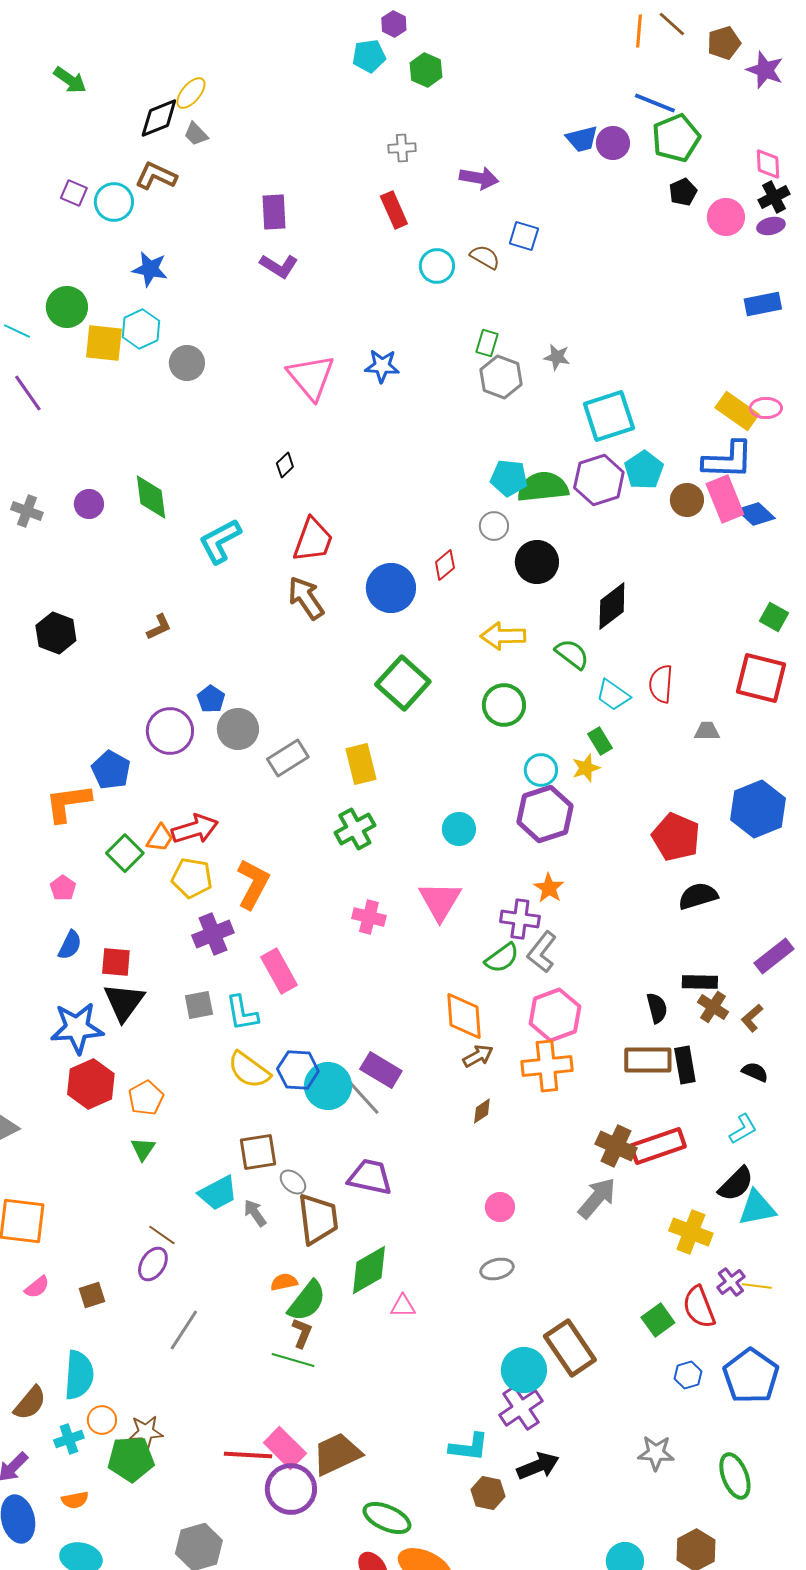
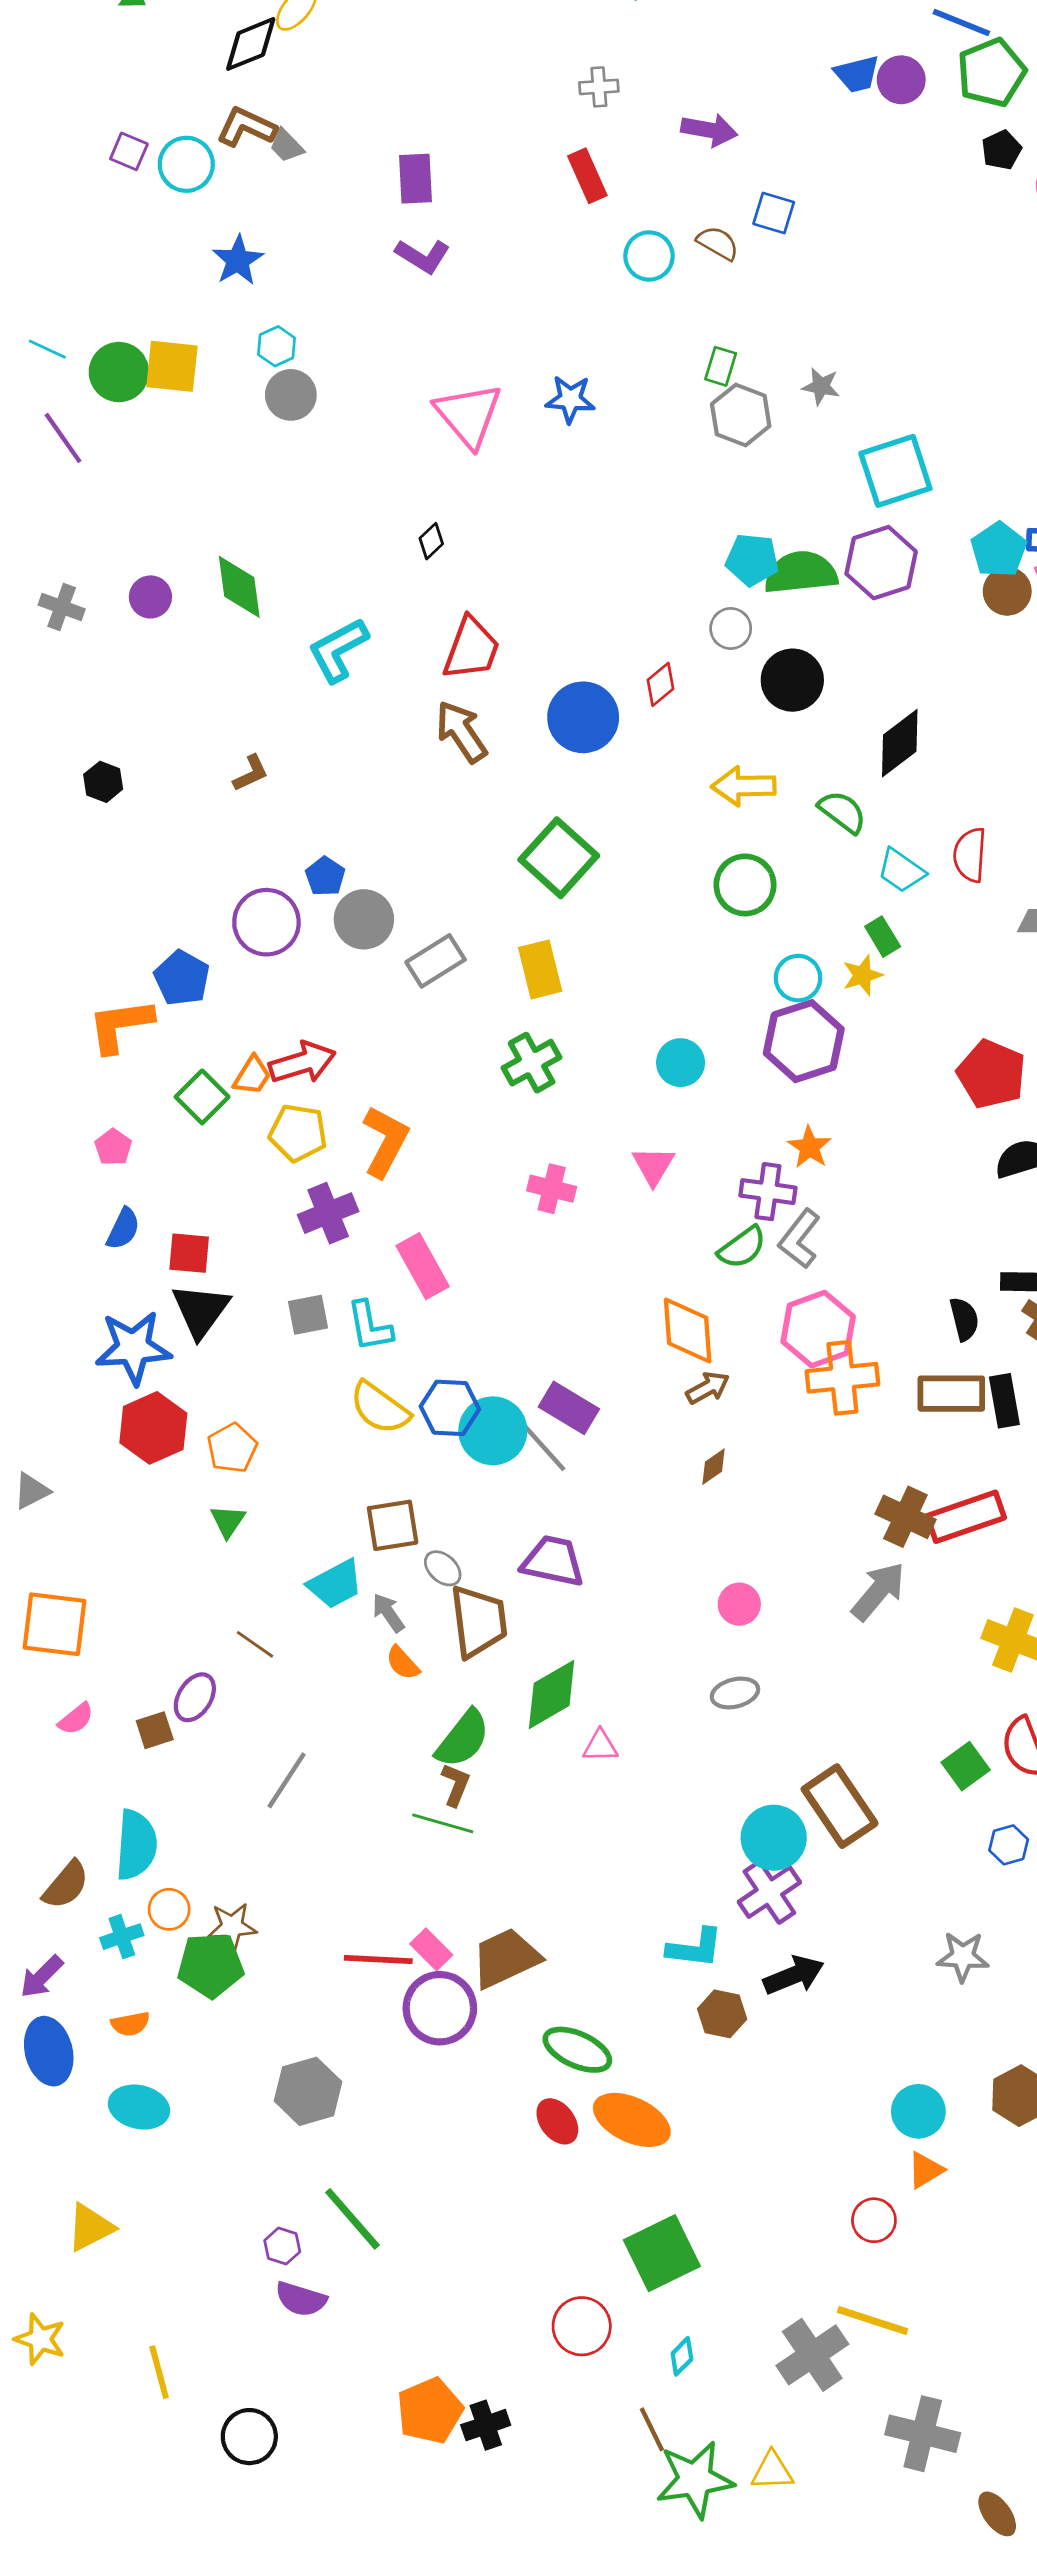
gray trapezoid: (196, 134) -> (287, 146), moved
blue star: (150, 269) -> (238, 260), turned 30
green circle: (67, 307) -> (119, 372), moved
cyan hexagon: (141, 329) -> (277, 346), moved, size x0.7
cyan pentagon: (644, 470) -> (999, 550), moved
black hexagon: (56, 633) -> (103, 782), size x0.7
green square: (403, 683) -> (559, 858), moved
pink triangle: (440, 901) -> (653, 1166), size x0.7
orange cross: (547, 1066) -> (842, 1378), moved
purple ellipse: (153, 1264) -> (195, 1697), moved
orange semicircle: (284, 1282) -> (403, 1663), moved, turned -120
pink rectangle: (285, 1448) -> (431, 1949), size x0.7

